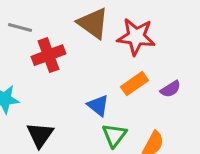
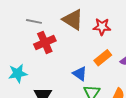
gray line: (20, 27) -> (34, 21), moved
red star: (136, 37) -> (102, 27), size x0.7

